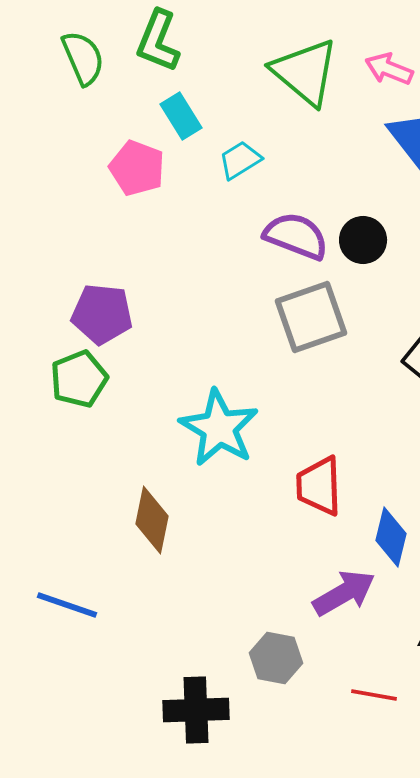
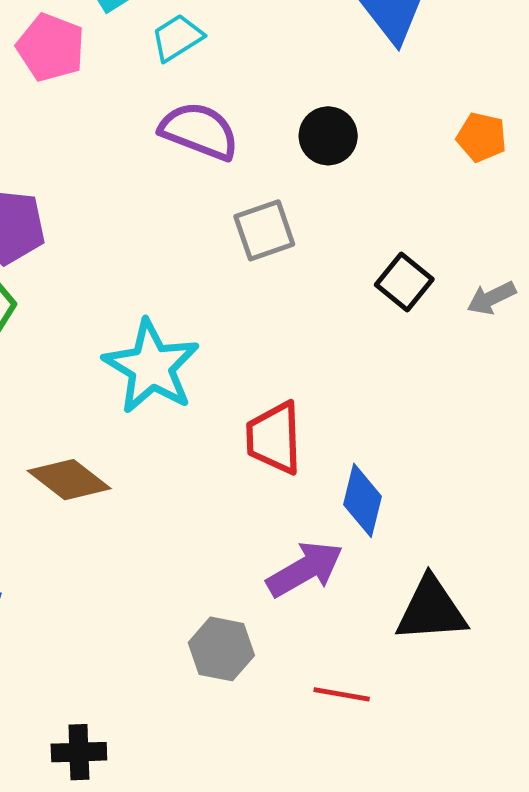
purple semicircle: (296, 236) -> (199, 131), moved
gray square: (311, 317) -> (264, 230), size x0.7
brown diamond: (152, 520) -> (69, 480), turned -64
black cross: (196, 710) -> (79, 752), moved, size x0.7

